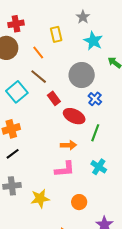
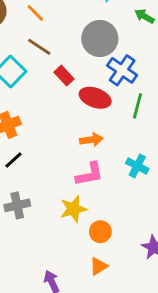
blue cross: (95, 99) -> (122, 70), size x1.5
green line: (95, 133) -> (138, 106), moved
yellow star: (40, 199) -> (73, 209), moved
orange circle: (79, 202) -> (100, 232), moved

